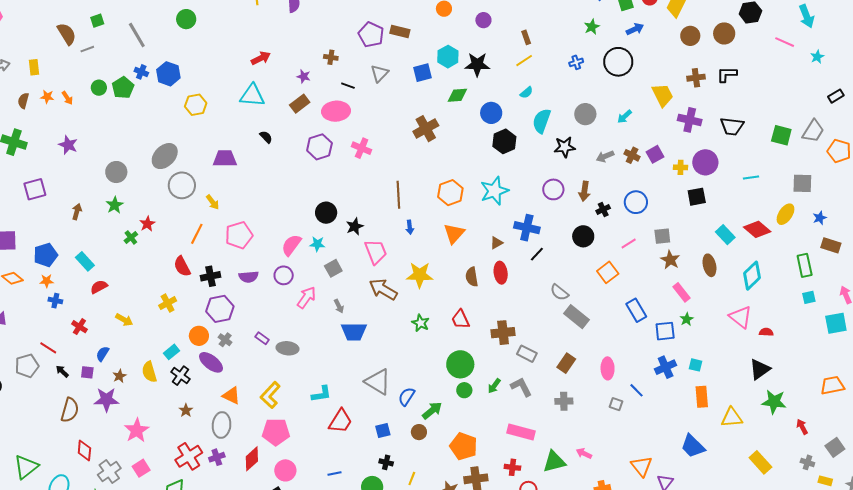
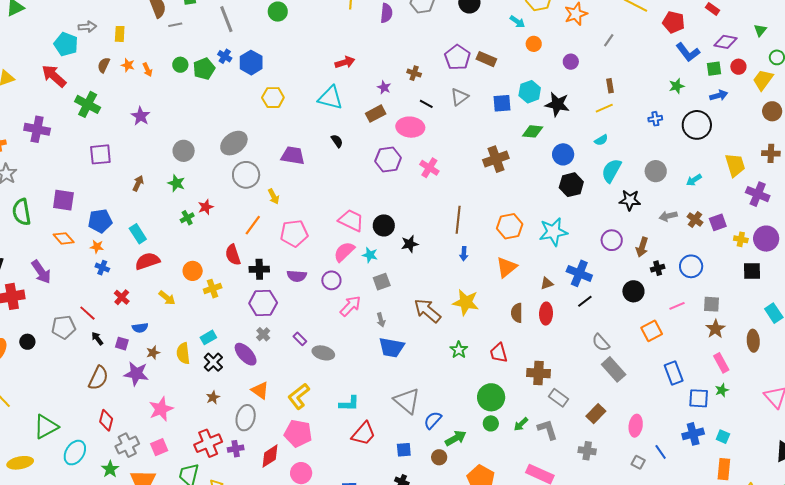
green star: (115, 205) -> (176, 183), turned -30
pink trapezoid: (376, 252) -> (351, 220), moved, turned -52
red semicircle: (99, 287) -> (147, 261), size x1.4
orange circle: (199, 336) -> (193, 271), moved
blue semicircle: (103, 354) -> (140, 328), turned -140

